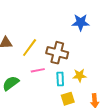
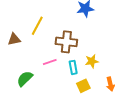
yellow line: (30, 48) -> (37, 26), moved

